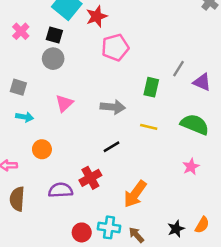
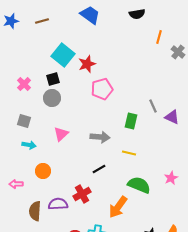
pink cross: (21, 31) -> (24, 84), moved
black square: (54, 35) -> (53, 79), turned -32
gray line: (179, 69) -> (153, 106), turned -56
green semicircle: (195, 124) -> (139, 185), moved
pink star: (191, 167) -> (171, 178), moved
brown semicircle: (17, 199) -> (35, 211), moved

